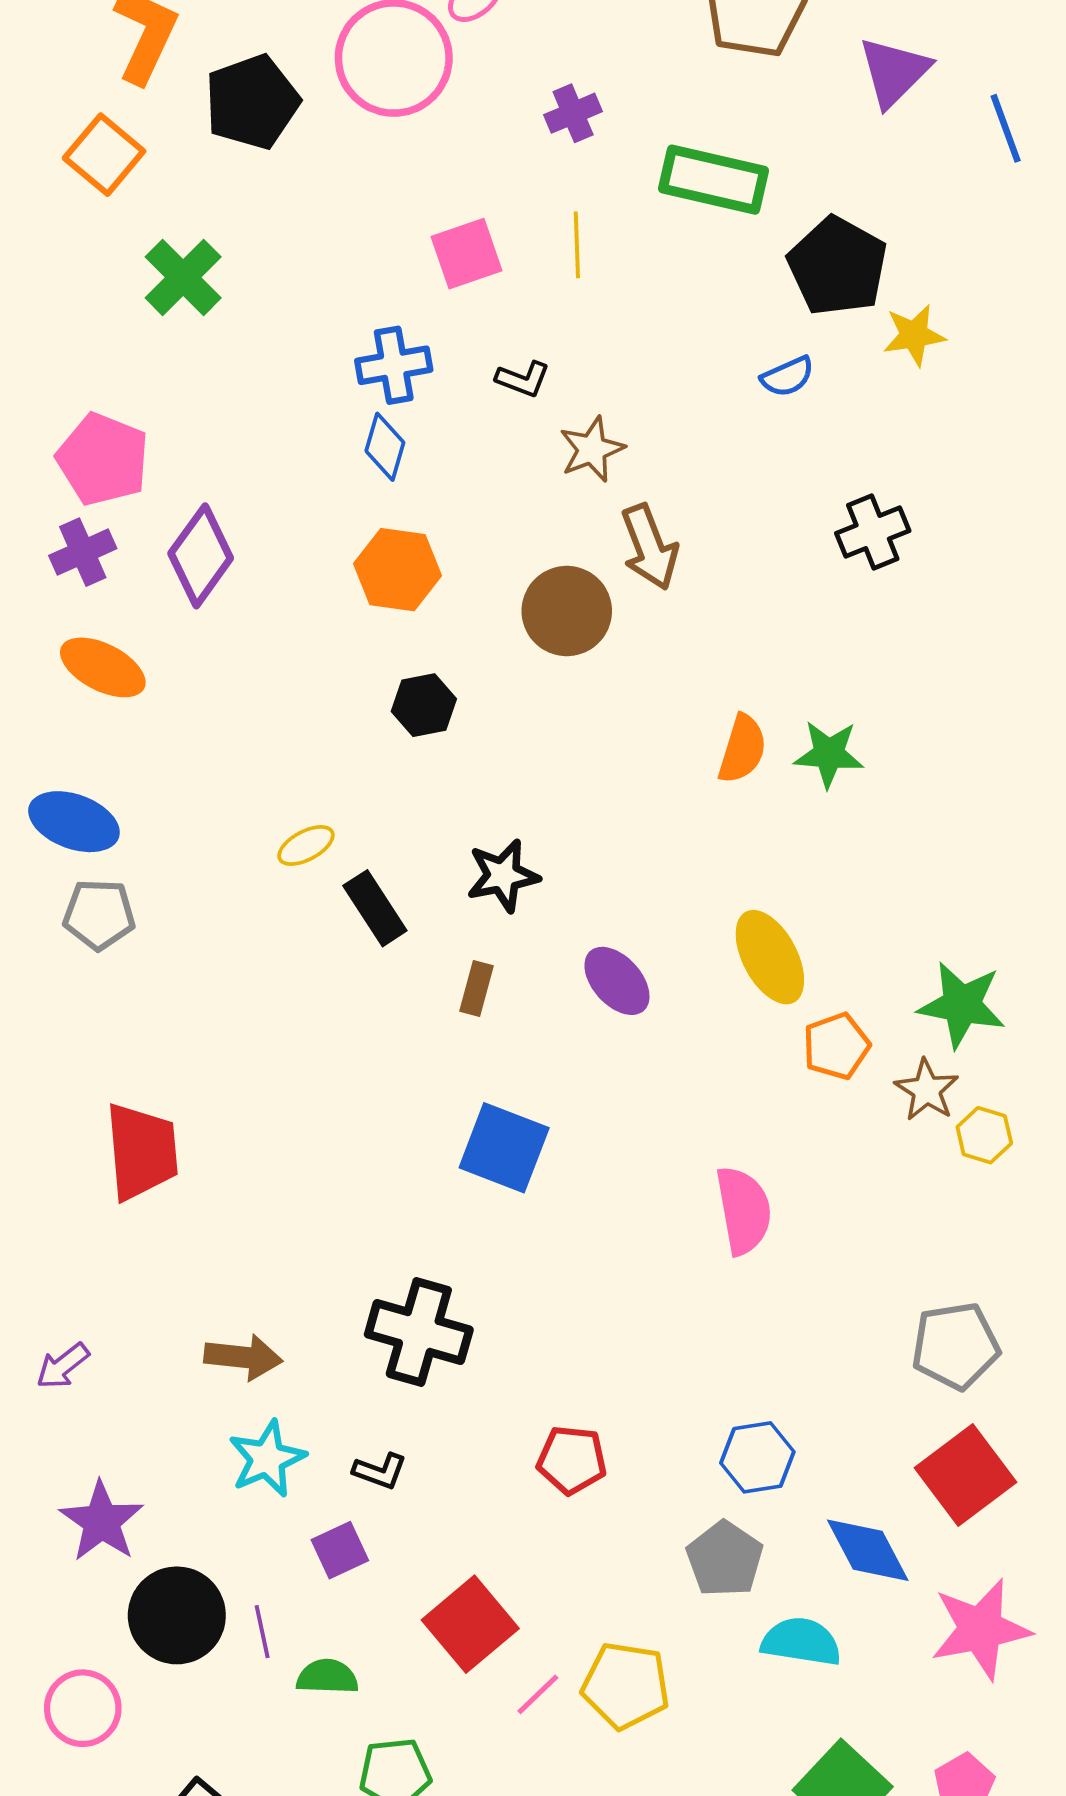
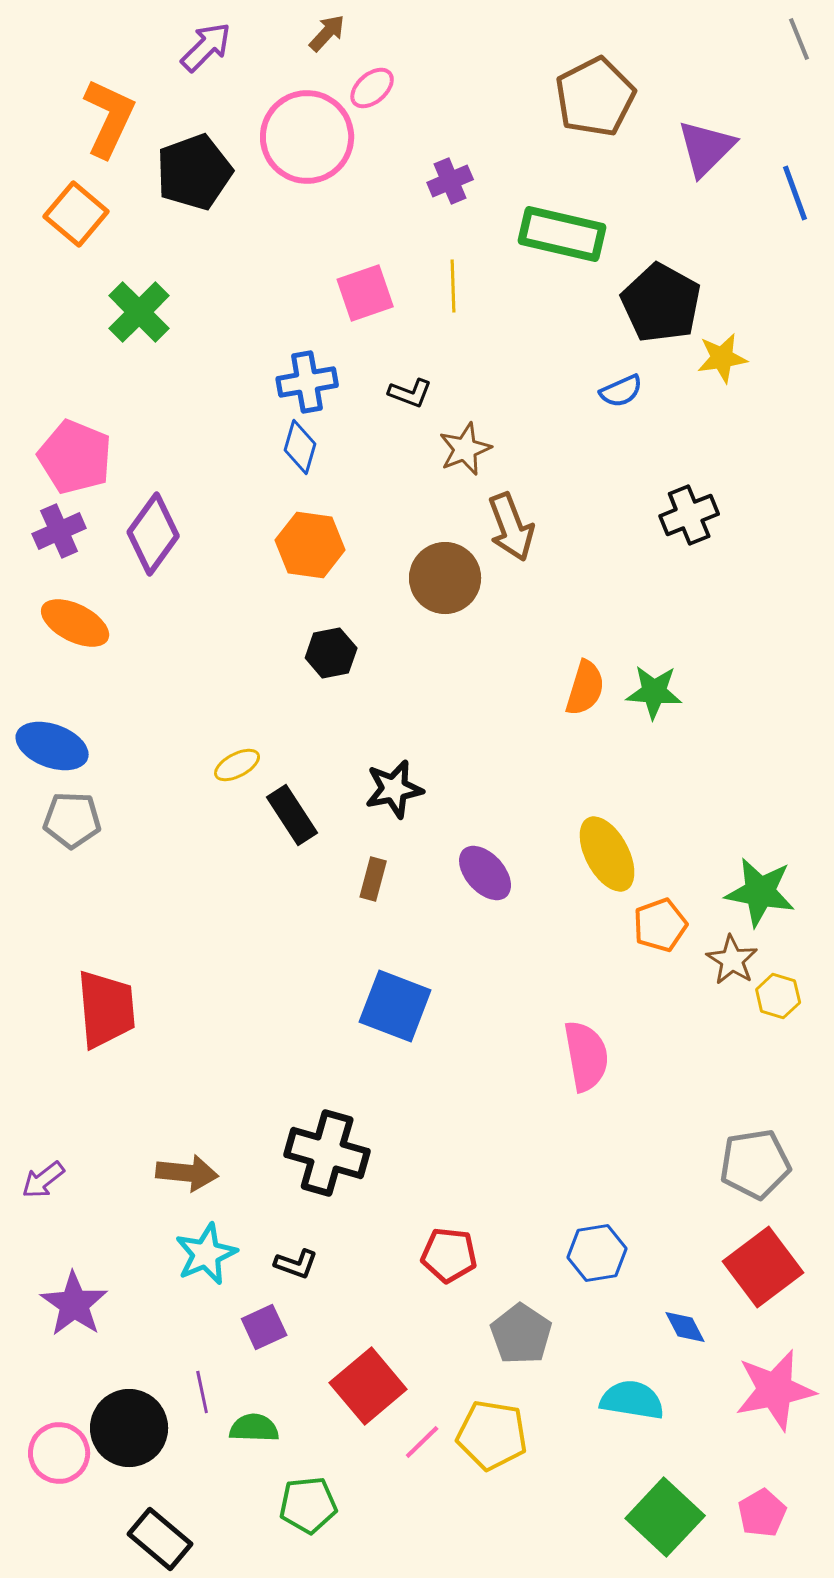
blue diamond: (868, 1550) -> (685, 1327), size x0.6
gray pentagon: (725, 1559) -> (521, 1334), moved
black circle: (177, 1615) -> (129, 1428), moved

